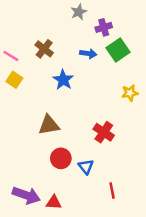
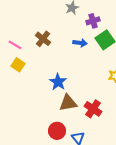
blue star: (63, 80) -> (58, 82), moved
brown triangle: (49, 125) -> (68, 103), moved

